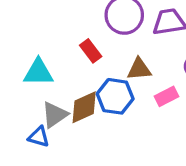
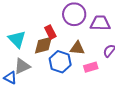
cyan triangle: (38, 72) -> (17, 39), turned 36
brown diamond: (84, 107) -> (43, 45), moved

